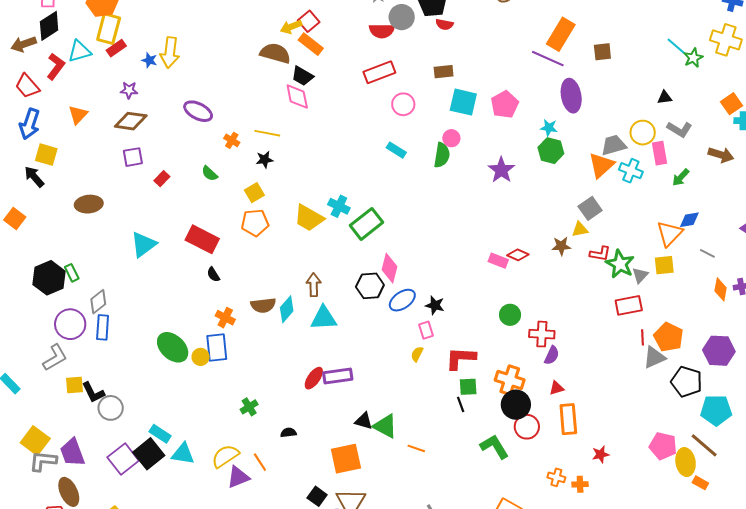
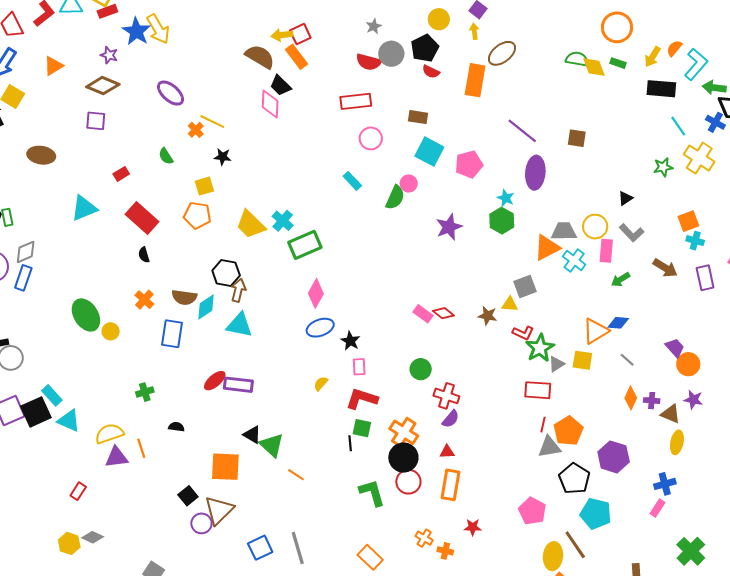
orange rectangle: (561, 34) -> (475, 80), moved, turned -36
cyan line: (676, 46) -> (678, 126), moved
yellow arrow: (170, 52) -> (158, 29), turned -52
blue star: (149, 60) -> (136, 31), size x1.8
black triangle: (665, 97) -> (625, 198), turned -42
yellow line: (267, 133) -> (212, 122), moved
red rectangle: (162, 179) -> (121, 174), moved
black hexagon: (370, 286) -> (226, 273), moved
pink rectangle: (426, 330) -> (359, 367), moved
blue rectangle: (217, 347) -> (172, 334), moved
pink pentagon: (663, 446) -> (532, 511), moved

